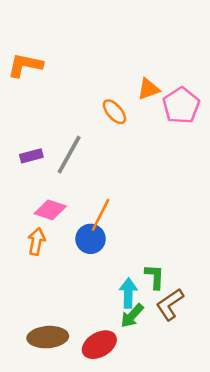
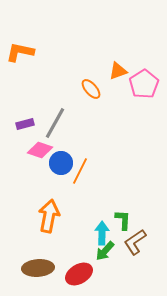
pink diamond: (50, 210) -> (40, 150), moved
blue circle: (91, 239) -> (61, 163), moved
orange arrow: (36, 241) -> (49, 216), moved, size x1.5

